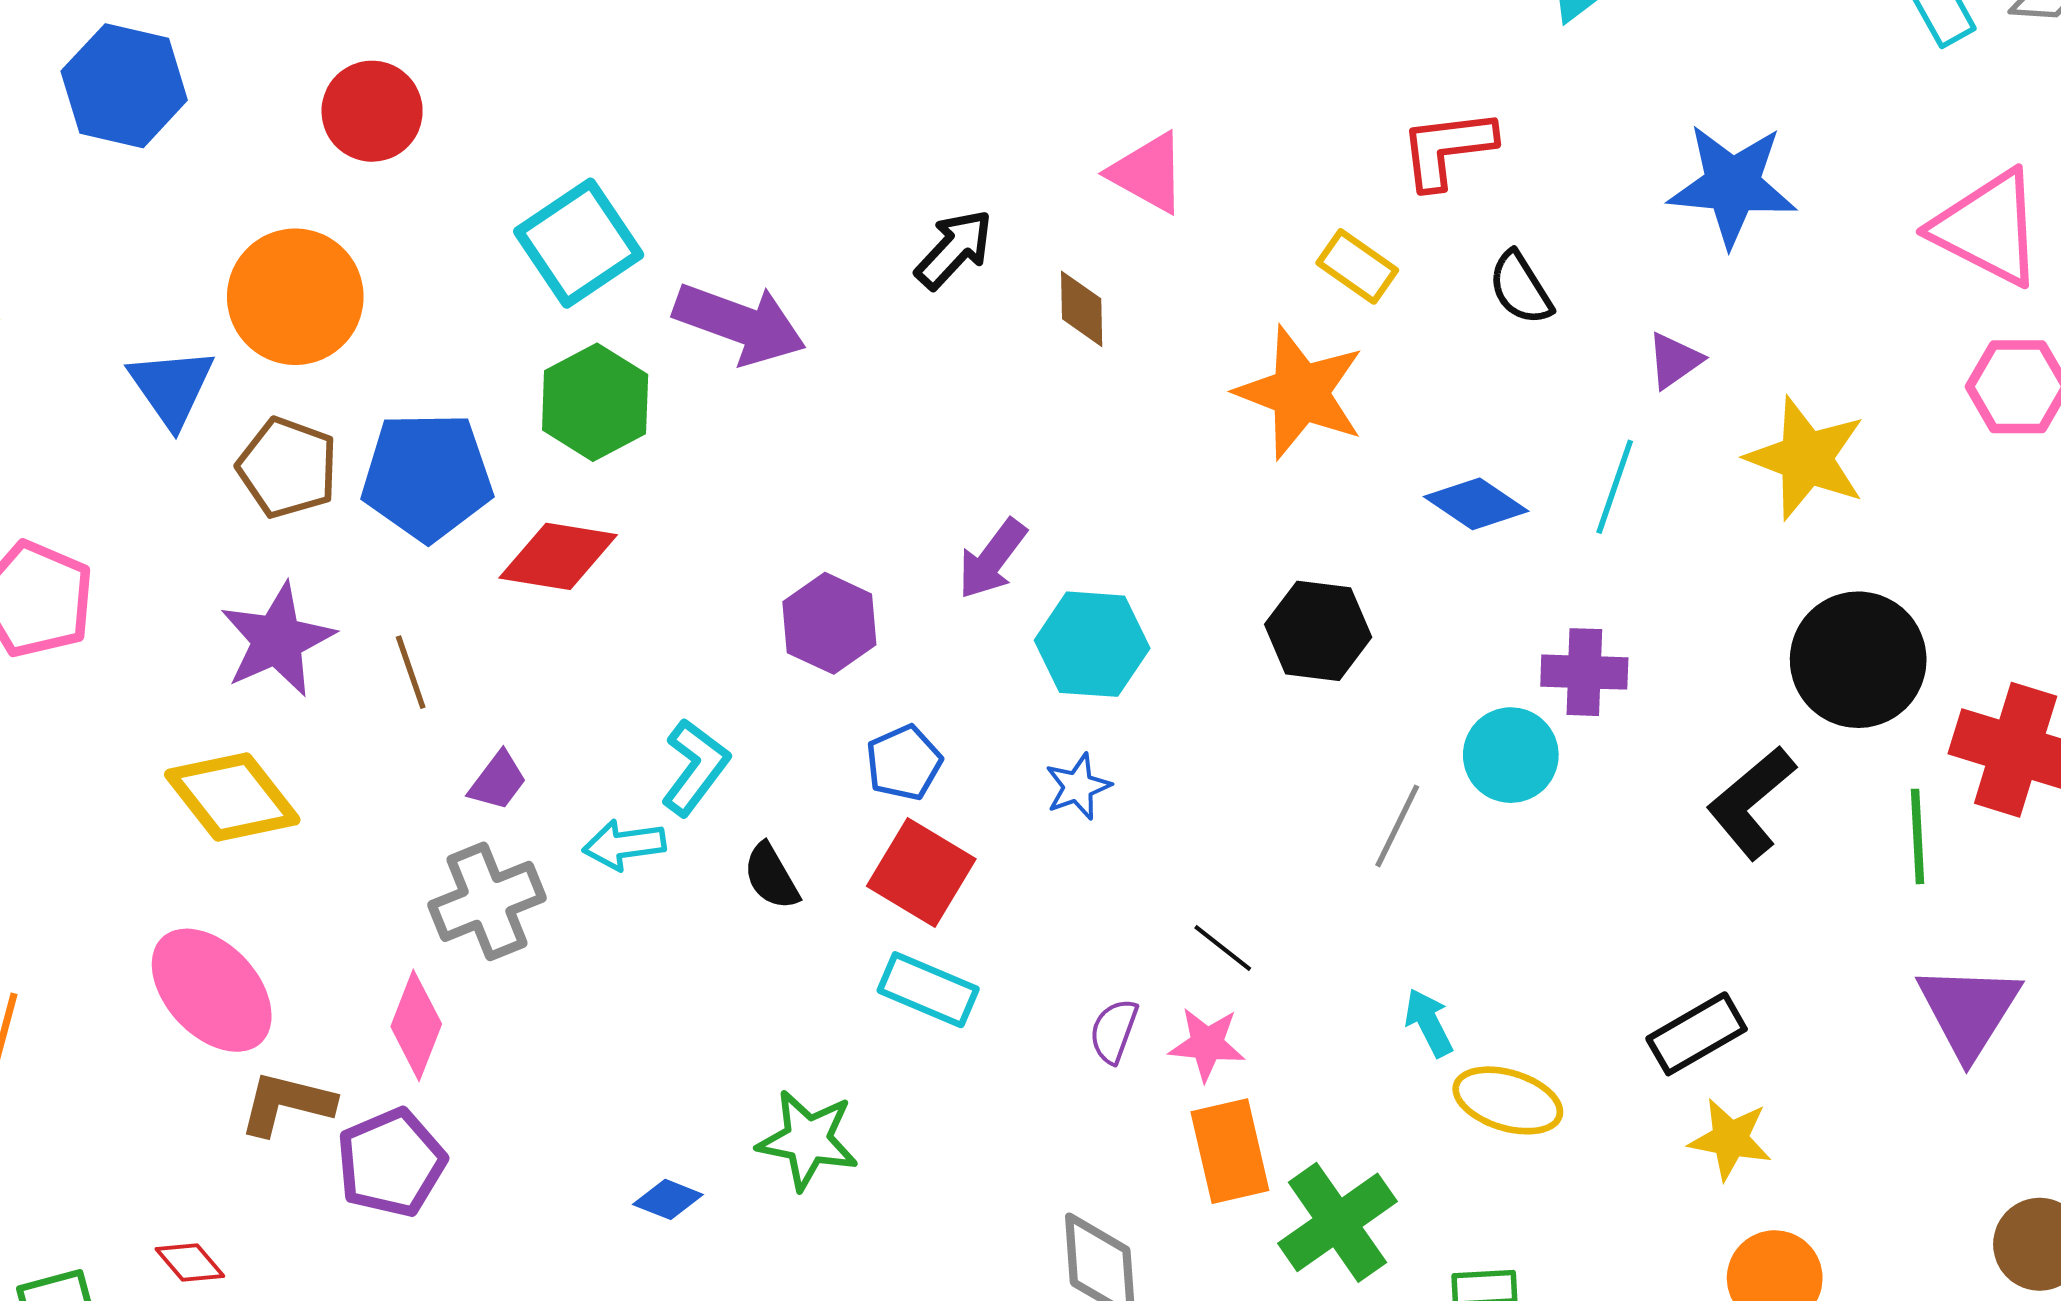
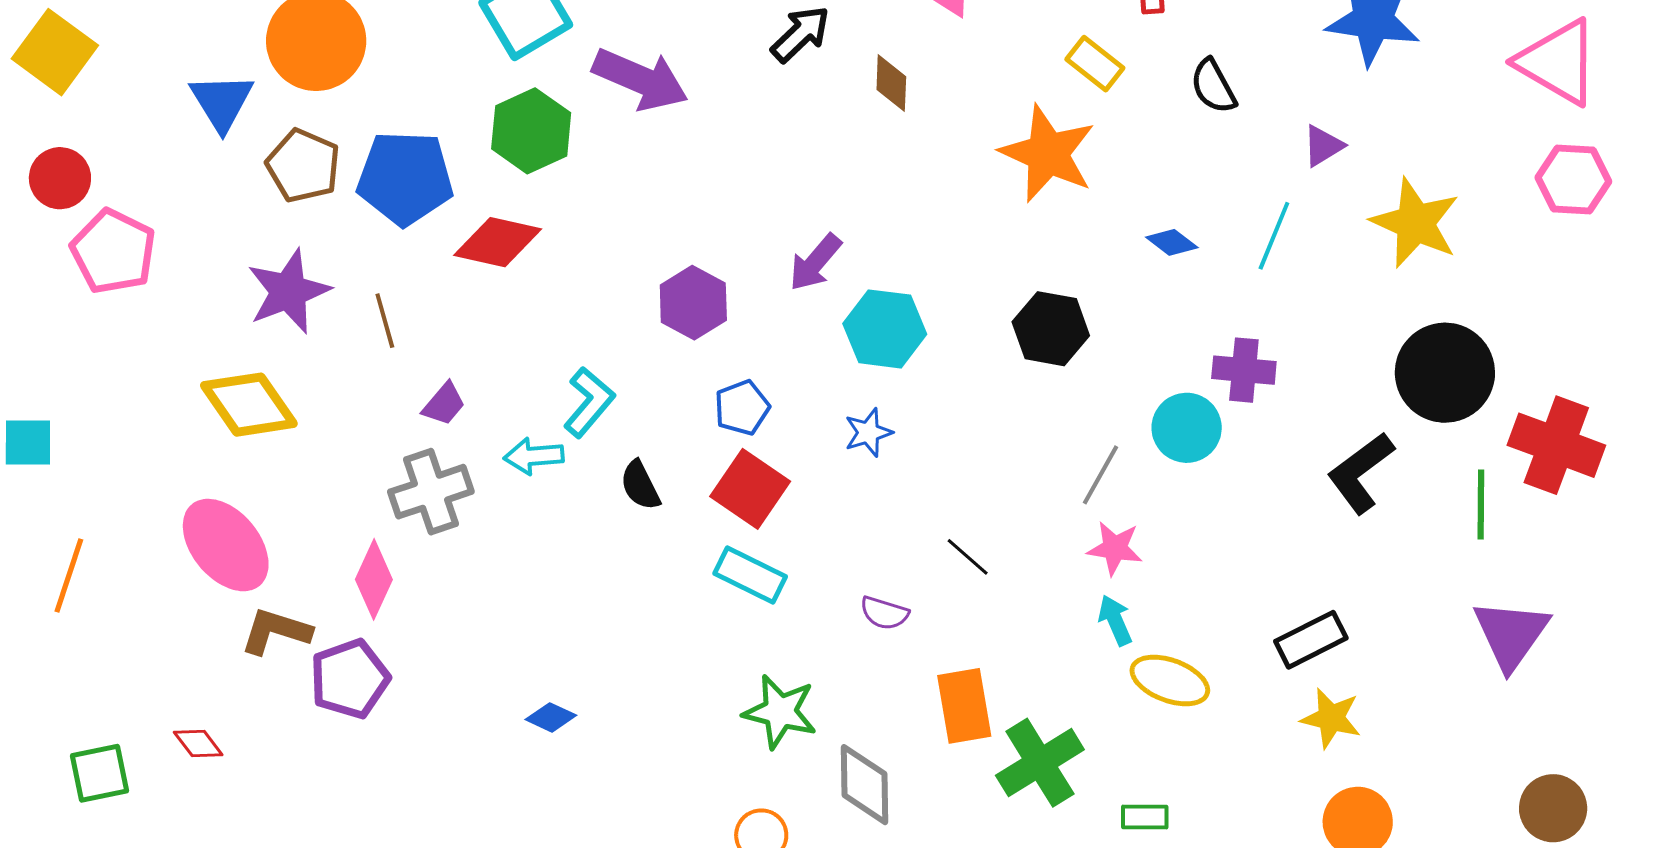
blue diamond: (1476, 504) -> (1172, 242), size x0.7
purple semicircle: (1114, 1031) -> (884, 613), turned -96
pink star: (1207, 1044) -> (1115, 548), moved
green star: (808, 1140) -> (780, 712), moved

